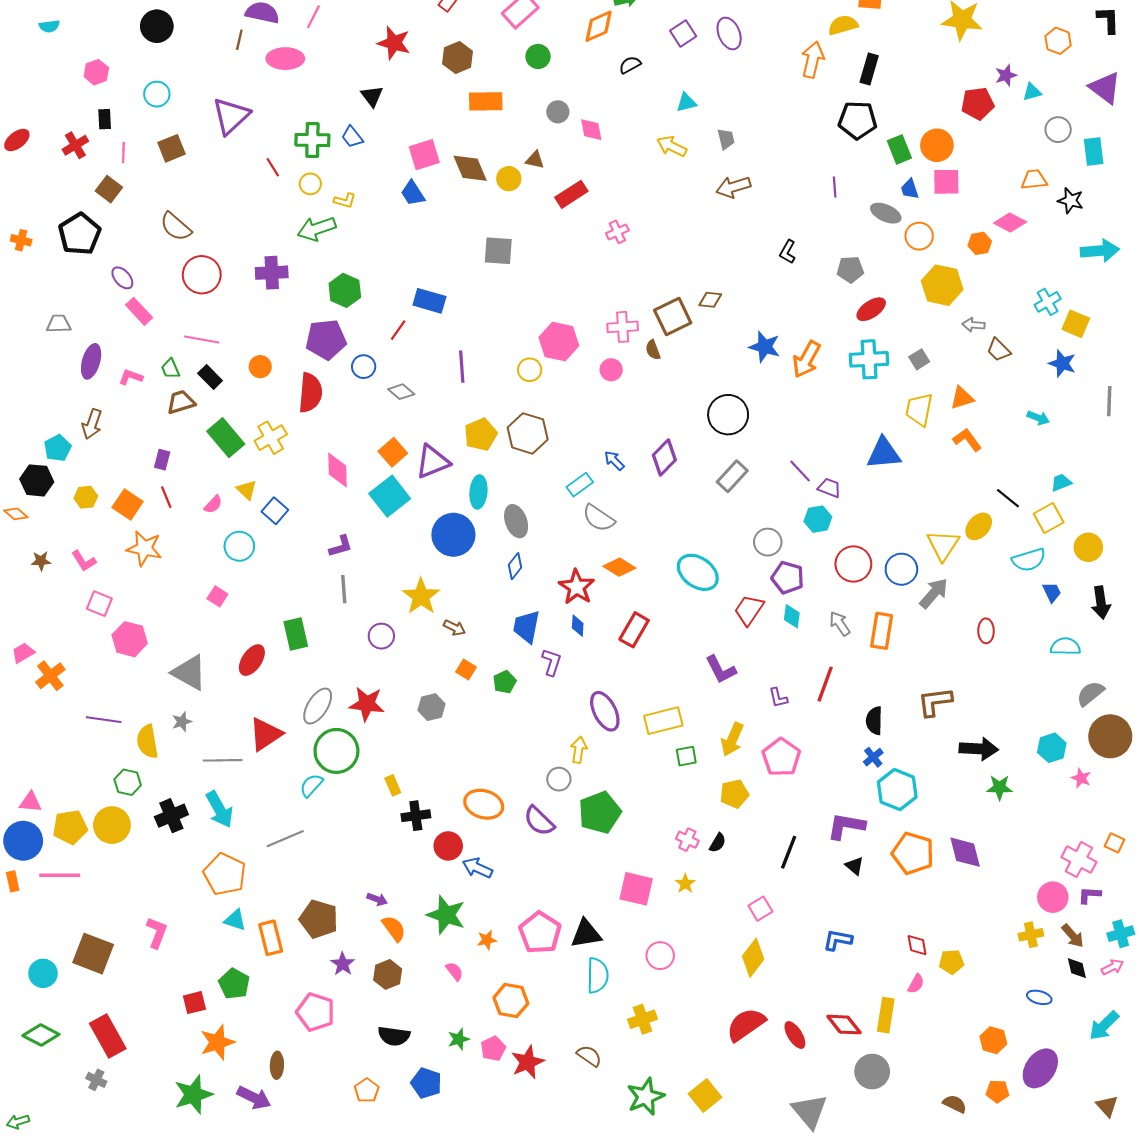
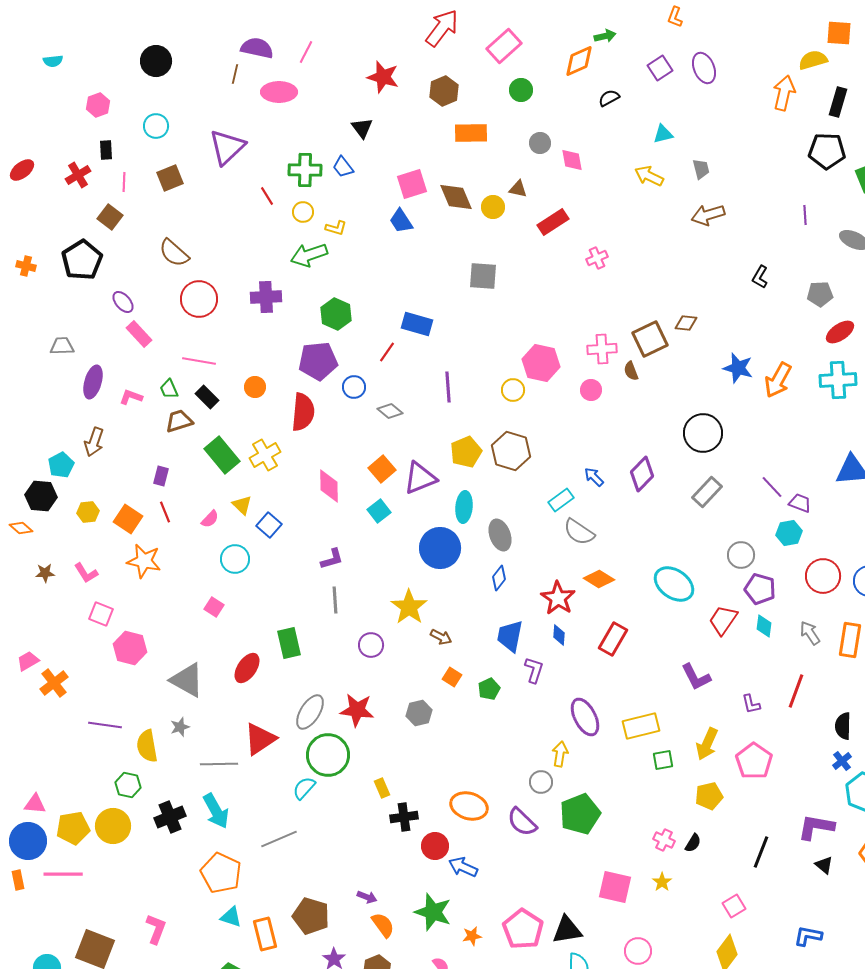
cyan square: (390, 496) -> (379, 511), size x0.6

